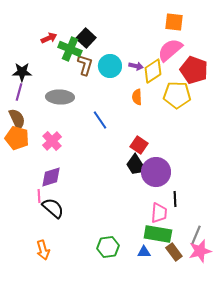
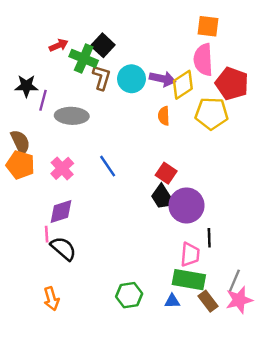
pink semicircle: (170, 50) -> (203, 60), turned -52
purple arrow: (136, 66) -> (163, 79), size x1.5
purple line: (19, 92) -> (43, 100), moved
blue line: (100, 120) -> (108, 166), moved

